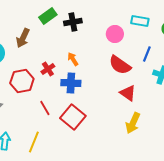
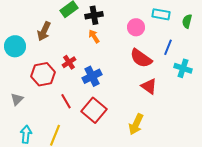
orange arrow: (73, 59) -> (94, 36), moved
blue cross: (71, 83) -> (92, 76), turned -30
yellow arrow: (133, 123) -> (136, 124), moved

